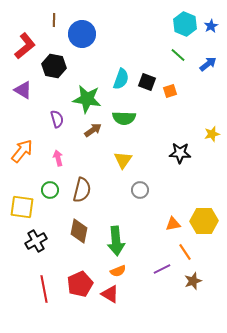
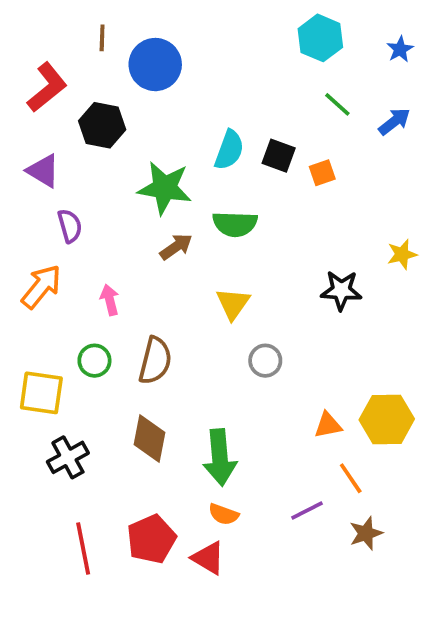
cyan hexagon: (185, 24) -> (320, 38), moved
purple semicircle: (57, 119) -> (70, 226), moved
orange semicircle: (118, 271) -> (224, 514), turned 42

